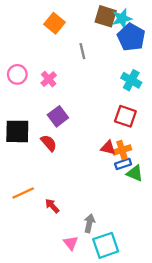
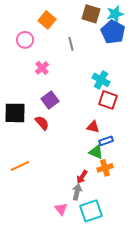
cyan star: (122, 19) -> (115, 14), moved
pink circle: (17, 74) -> (25, 40), moved
cyan cross: (131, 80) -> (101, 80), moved
orange cross: (122, 150) -> (105, 168), moved
green triangle: (135, 173) -> (96, 152), moved
red arrow: (52, 206) -> (82, 177), moved, turned -104

